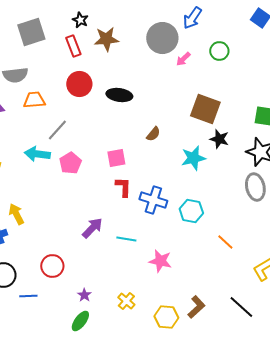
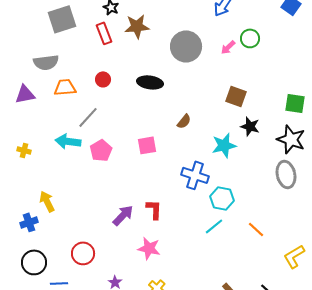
gray circle: (162, 38) -> (186, 46), moved
pink arrow: (183, 59) -> (228, 47), moved
red circle: (79, 84) -> (103, 79), moved, size x0.6
brown square: (205, 109) -> (236, 96), size x0.7
red L-shape: (123, 187) -> (154, 209), moved
blue cross: (153, 200) -> (195, 175), moved
cyan line: (126, 239) -> (214, 226), moved, turned -48
pink star: (160, 261) -> (149, 248), moved

